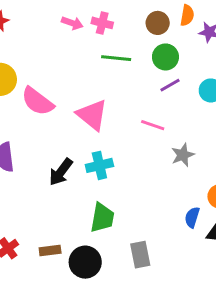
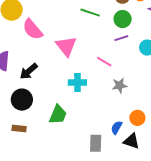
cyan cross: (99, 165) -> (77, 82), moved
black arrow: (61, 172) -> (29, 71), moved
gray rectangle: (140, 255) -> (96, 143), moved
black circle: (85, 262) -> (22, 100), moved

